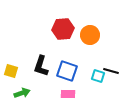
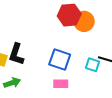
red hexagon: (63, 29) -> (69, 15), moved
black L-shape: (41, 66) -> (16, 54), moved

